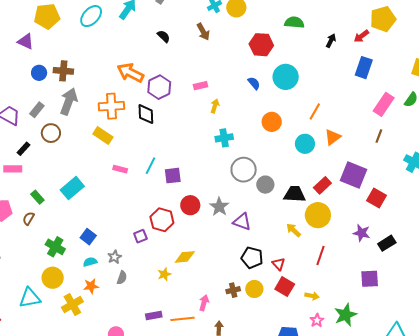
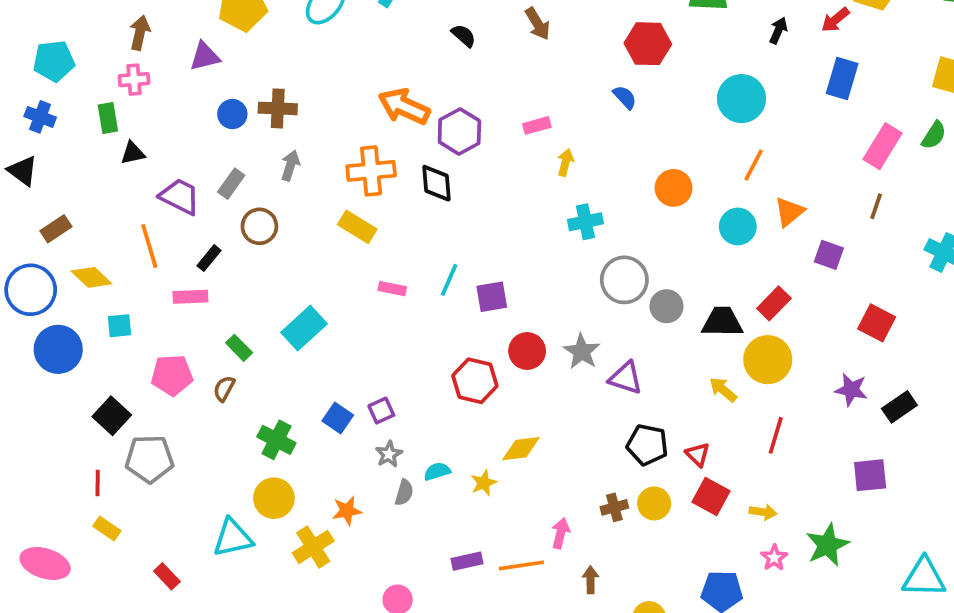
purple triangle: (26, 42) -> (205, 56), turned -36
cyan circle: (286, 77) -> (741, 99), moved
blue semicircle: (254, 83) -> (625, 97), moved
gray arrow: (69, 101) -> (290, 166), size x0.6
purple square: (353, 175) -> (829, 255), moved, size x0.6
purple square: (140, 236) -> (381, 411), moved
cyan semicircle: (90, 262) -> (437, 471), moved

